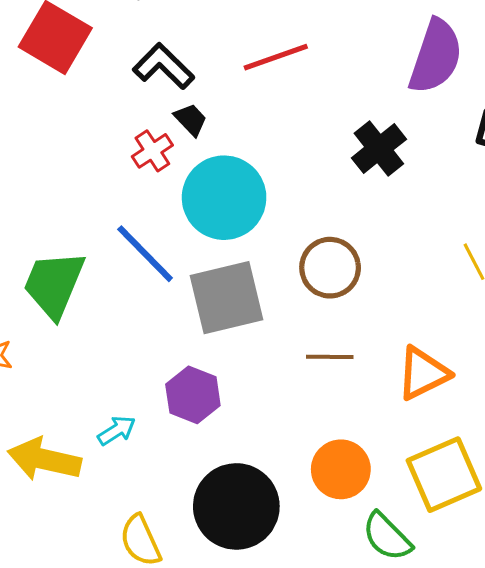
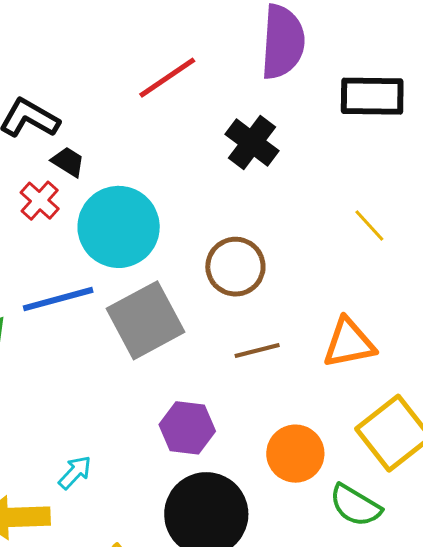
red line: (276, 57) -> (167, 78), moved
blue line: (145, 254) -> (58, 299), turned -46
orange triangle: (423, 373) -> (349, 343), turned 30
purple hexagon: (193, 395) -> (187, 428), moved

